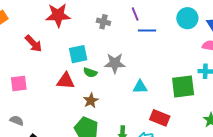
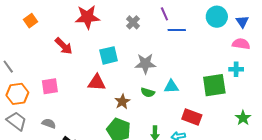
gray cross: (103, 22) -> (133, 22), turned 32
green semicircle: (90, 73) -> (148, 92), moved

